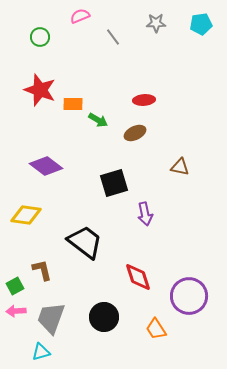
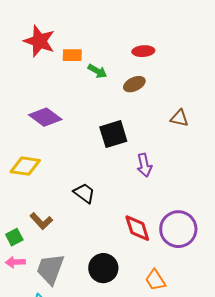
black trapezoid: (85, 242) -> (84, 193), size x0.6
brown L-shape: (42, 270) -> (41, 221), turned 150
purple circle: (189, 296) -> (178, 229), moved

